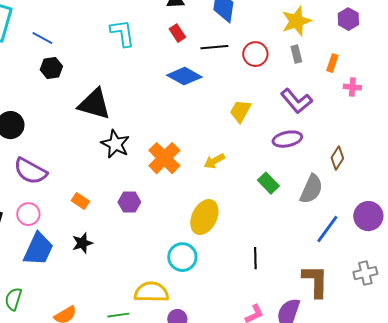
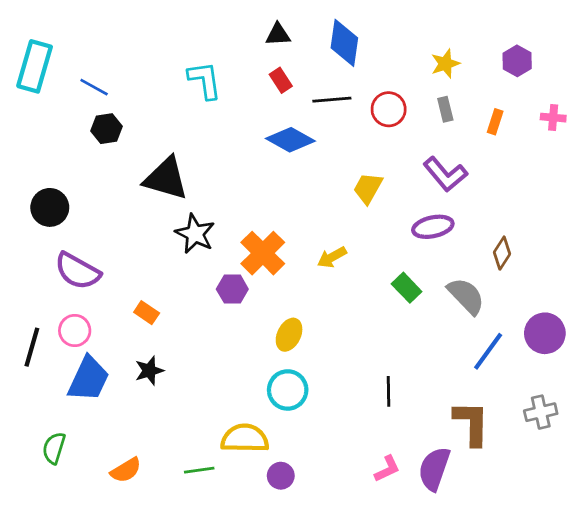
yellow star: (296, 21) -> (445, 64), size x0.7
pink cross: (352, 87) -> (553, 118), moved
gray semicircle: (311, 189) -> (466, 296), turned -68
purple hexagon: (129, 202) -> (232, 289), moved
yellow ellipse: (204, 217) -> (289, 335), moved, size x0.7

